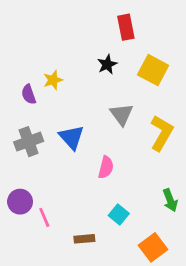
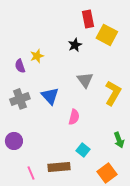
yellow square: (153, 70) -> (107, 35), moved
pink line: (44, 217) -> (31, 173), moved
brown rectangle: (84, 239) -> (59, 167), size x1.5

